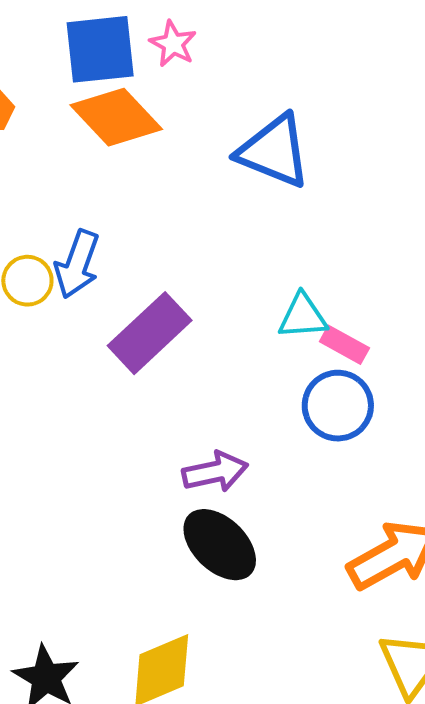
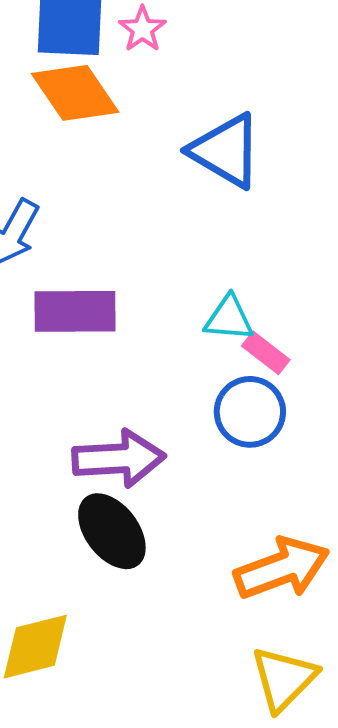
purple rectangle: (150, 333) -> (75, 311), turned 34
purple arrow: (215, 472) -> (119, 459), size x1.4

